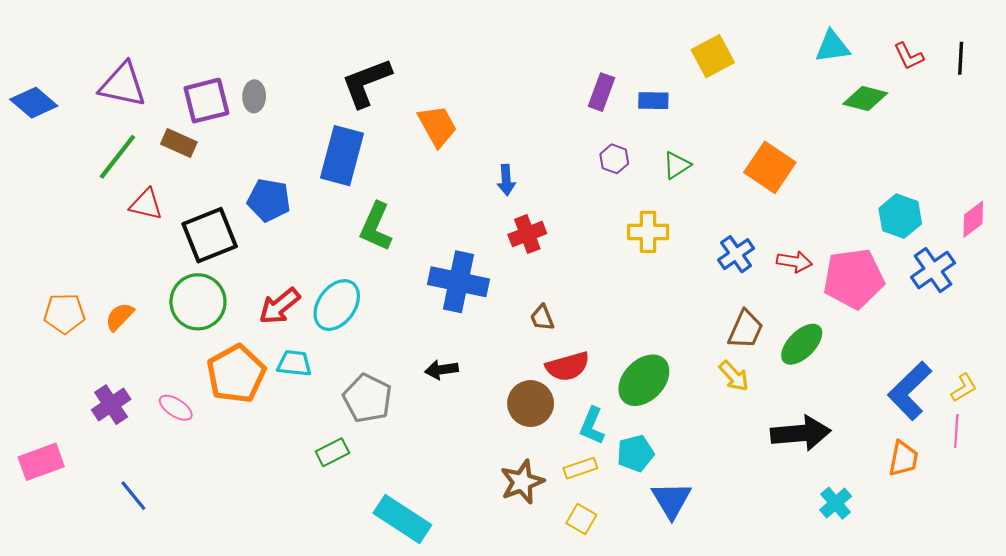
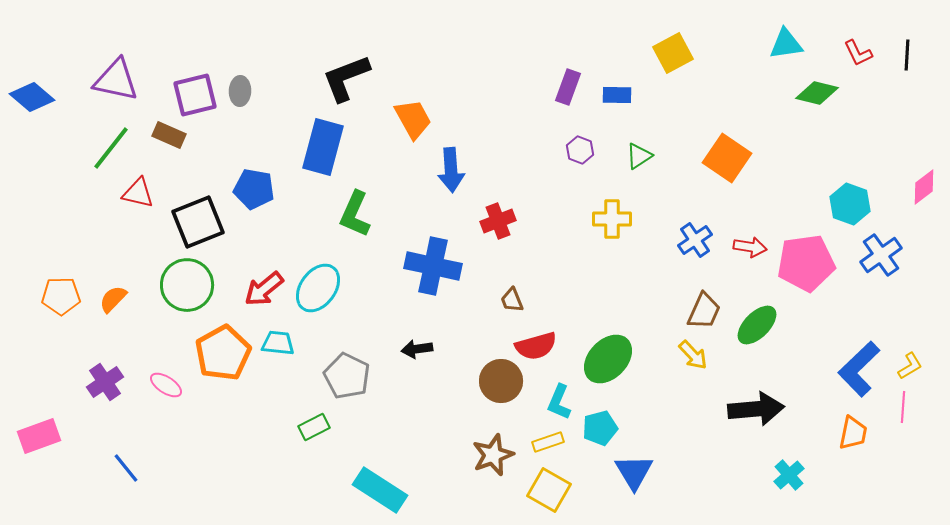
blue arrow: (506, 180) -> (451, 170), moved, size x1.5
pink diamond: (973, 219) -> (924, 187), moved
yellow square: (581, 519) -> (549, 490), size x1.5

